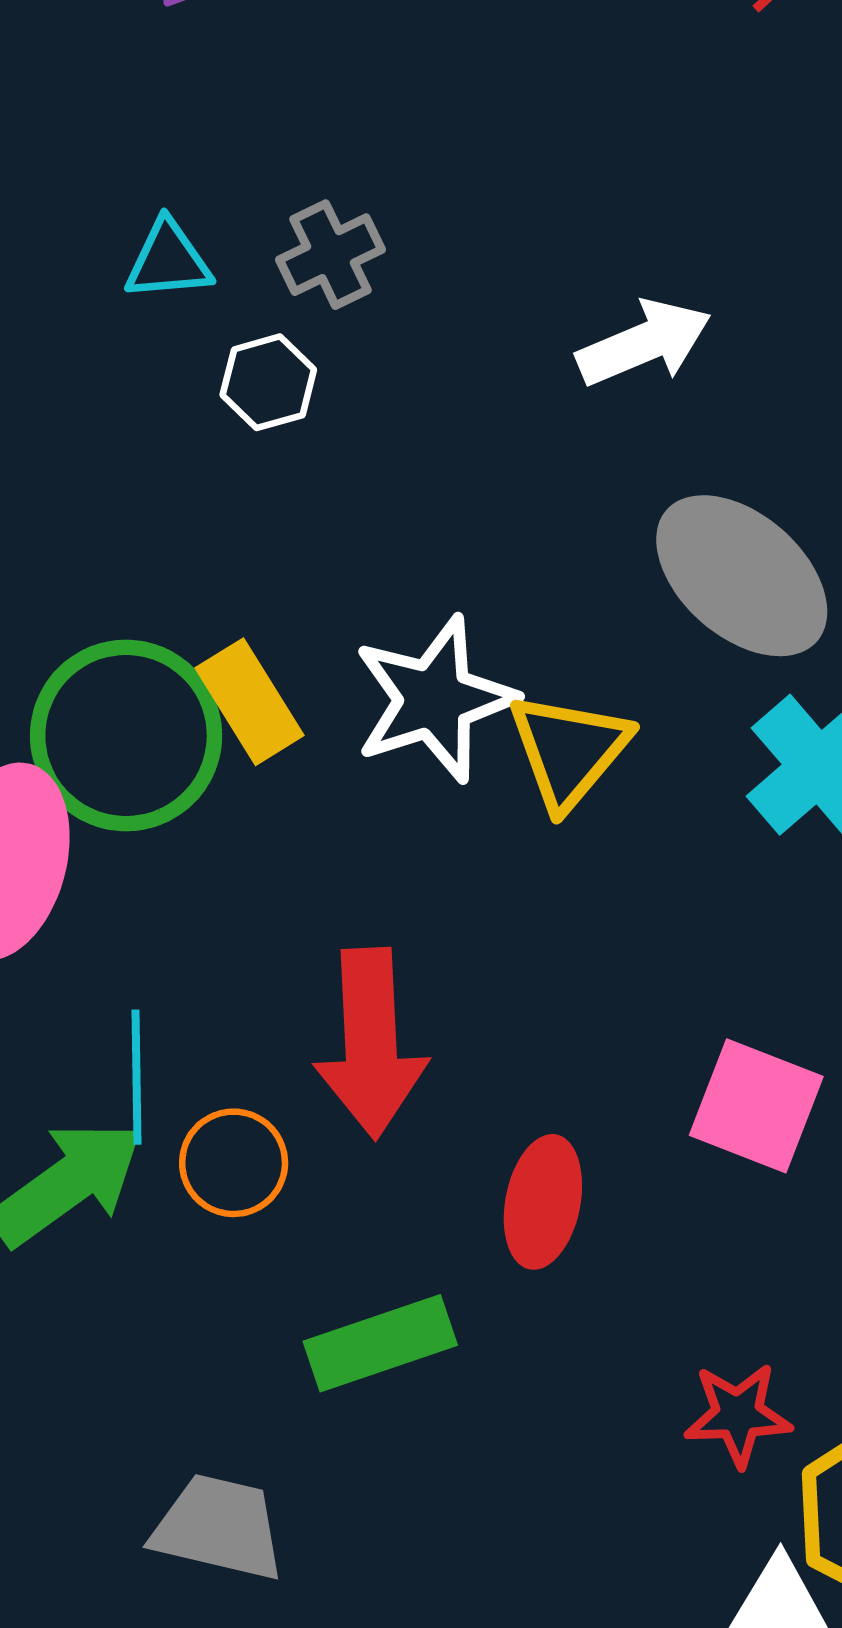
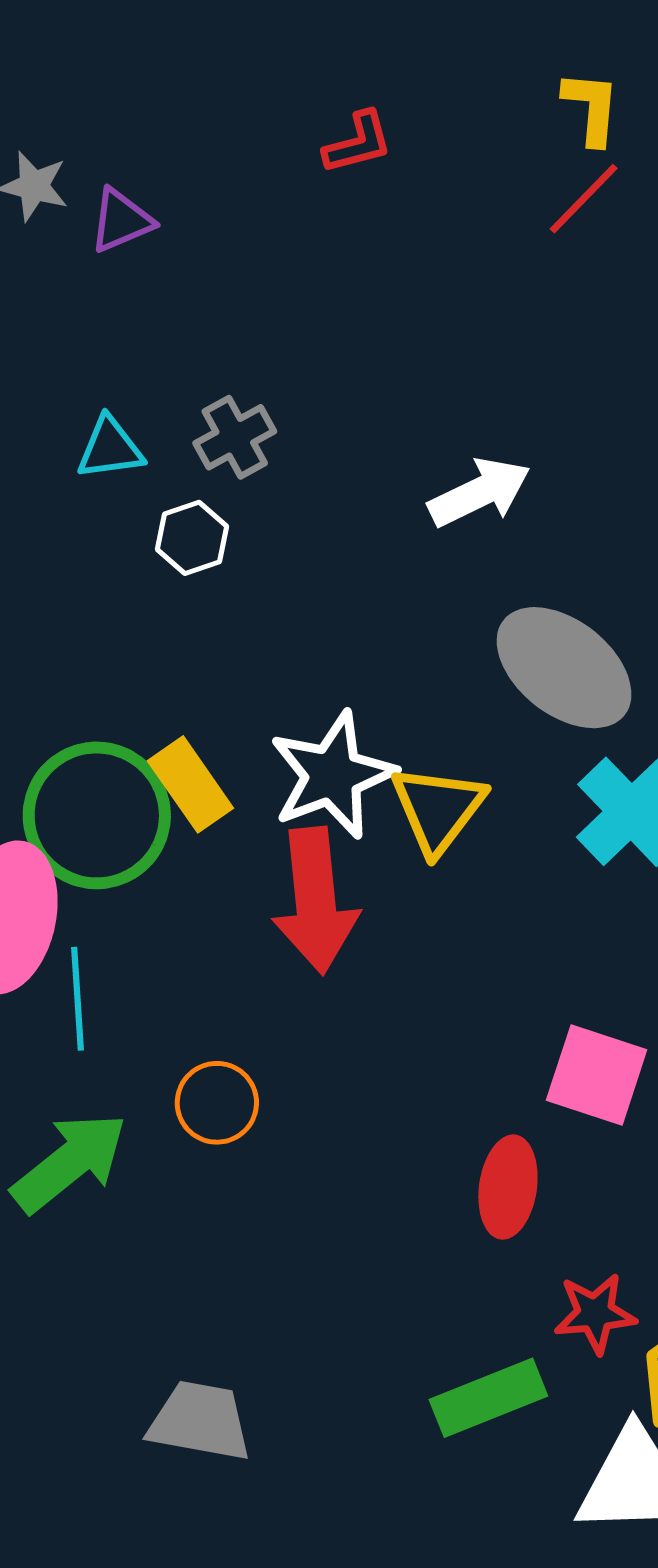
red arrow: (371, 1043) -> (315, 901), moved
cyan line: (136, 1077) -> (77, 999), moved
orange circle: (234, 1163) -> (217, 1103), moved
red ellipse: (543, 1202) -> (508, 1187), moved
green rectangle: (380, 1343) -> (488, 1398), moved

